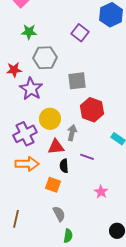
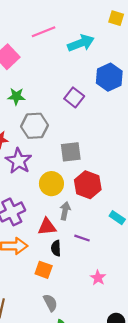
yellow circle: (50, 119) -> (51, 184), moved

